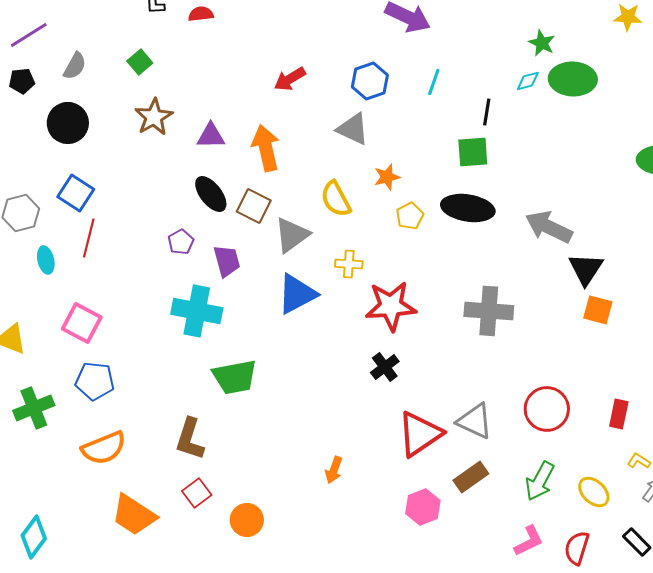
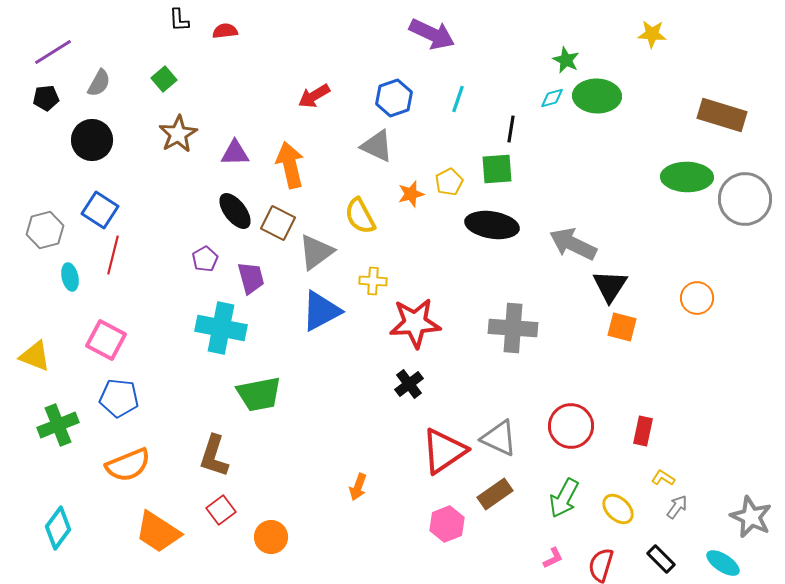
yellow pentagon: (410, 216) -> (449, 182), moved
cyan diamond: (34, 537) -> (58, 528), moved
pink L-shape: (529, 541) -> (553, 558), size x0.7

